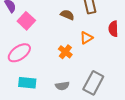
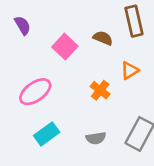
pink square: (26, 21) -> (65, 47), moved
cyan rectangle: (27, 83) -> (47, 134), turned -42

